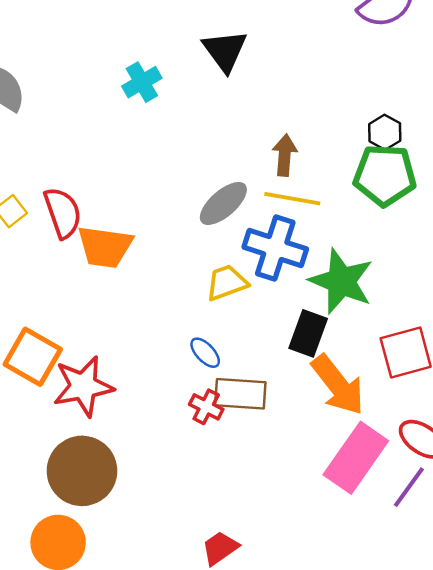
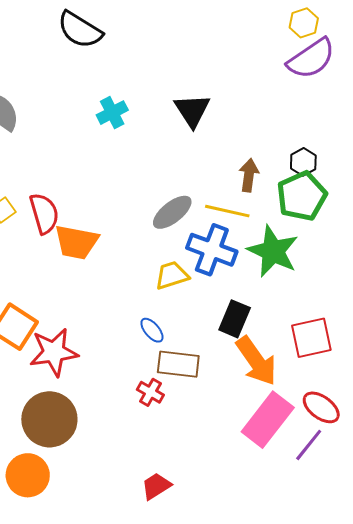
black triangle: (225, 51) -> (192, 110), moved
brown arrow: (285, 155) -> (249, 175), moved
green pentagon: (385, 175) -> (302, 196), turned -30
green star: (341, 281) -> (273, 251), moved
red cross: (206, 407) -> (150, 392), moved

